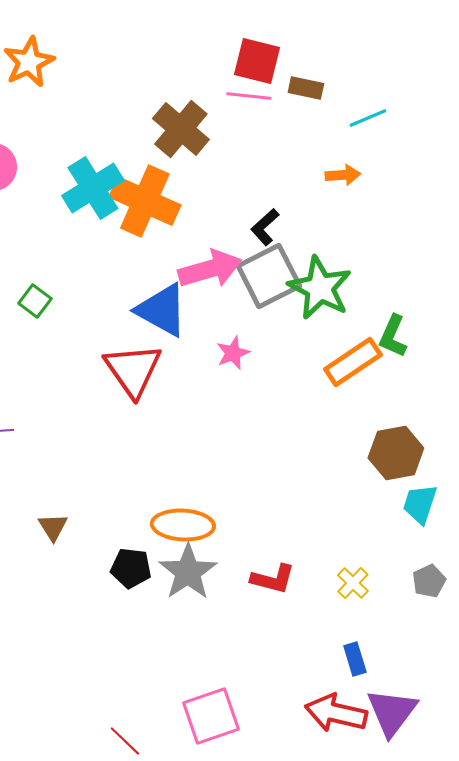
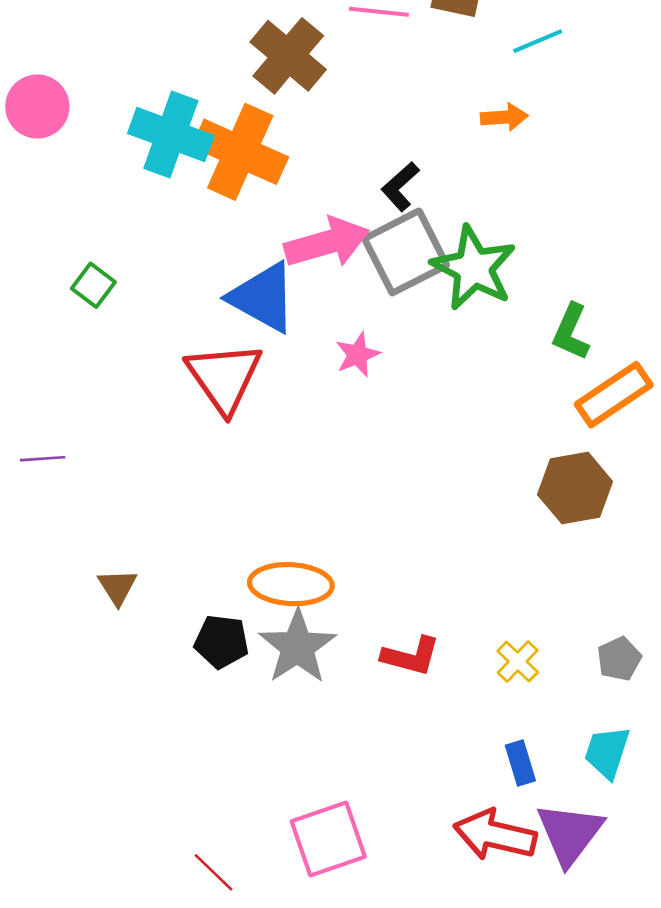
cyan cross: (93, 188) -> (171, 135), turned -38
orange rectangle: (353, 362) -> (614, 395), moved
cyan trapezoid: (420, 504) -> (607, 752), moved

